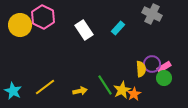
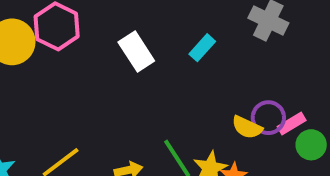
yellow semicircle: (141, 69) -> (247, 127), turned 119
green circle: (164, 78) -> (311, 145), moved

